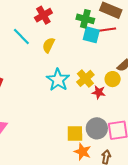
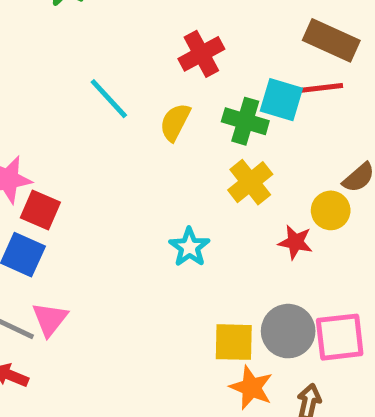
red cross: (43, 15) -> (201, 54), moved
green cross: (85, 19) -> (245, 121), moved
yellow cross: (85, 78) -> (250, 182), moved
cyan star: (58, 80) -> (189, 247), moved, size x0.7

